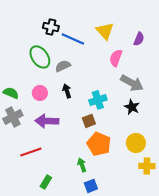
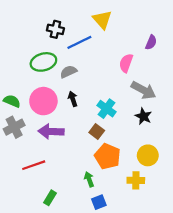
yellow triangle: (105, 31) -> (102, 20), moved
blue line: (73, 39) -> (79, 42), turned -50
green ellipse: (40, 57) -> (43, 62), turned -70
pink circle: (40, 93) -> (43, 101), size x1.6
cyan cross: (98, 100) -> (106, 109), turned -36
brown square: (89, 121) -> (97, 131), turned -32
yellow cross: (147, 166) -> (136, 180), moved

